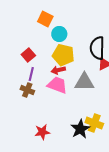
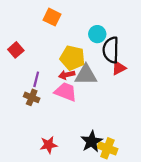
cyan circle: (59, 34) -> (97, 34), moved
red square: (28, 55) -> (16, 50), moved
gray triangle: (84, 82) -> (86, 75), moved
yellow cross: (94, 123) -> (107, 148), moved

